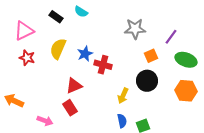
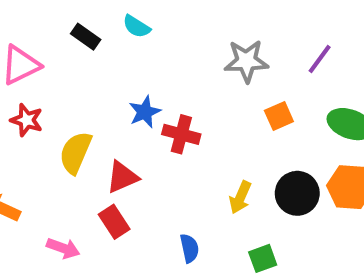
purple line: (171, 37) -> (320, 59), moved
yellow semicircle: (58, 49) -> (75, 153), moved
black circle: (147, 81) -> (297, 193), moved
yellow arrow: (123, 96) -> (240, 197), moved
blue semicircle: (122, 121) -> (189, 248), moved

